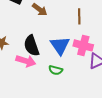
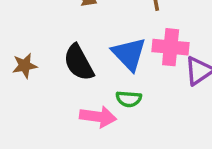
pink arrow: (26, 61) -> (98, 117), moved

